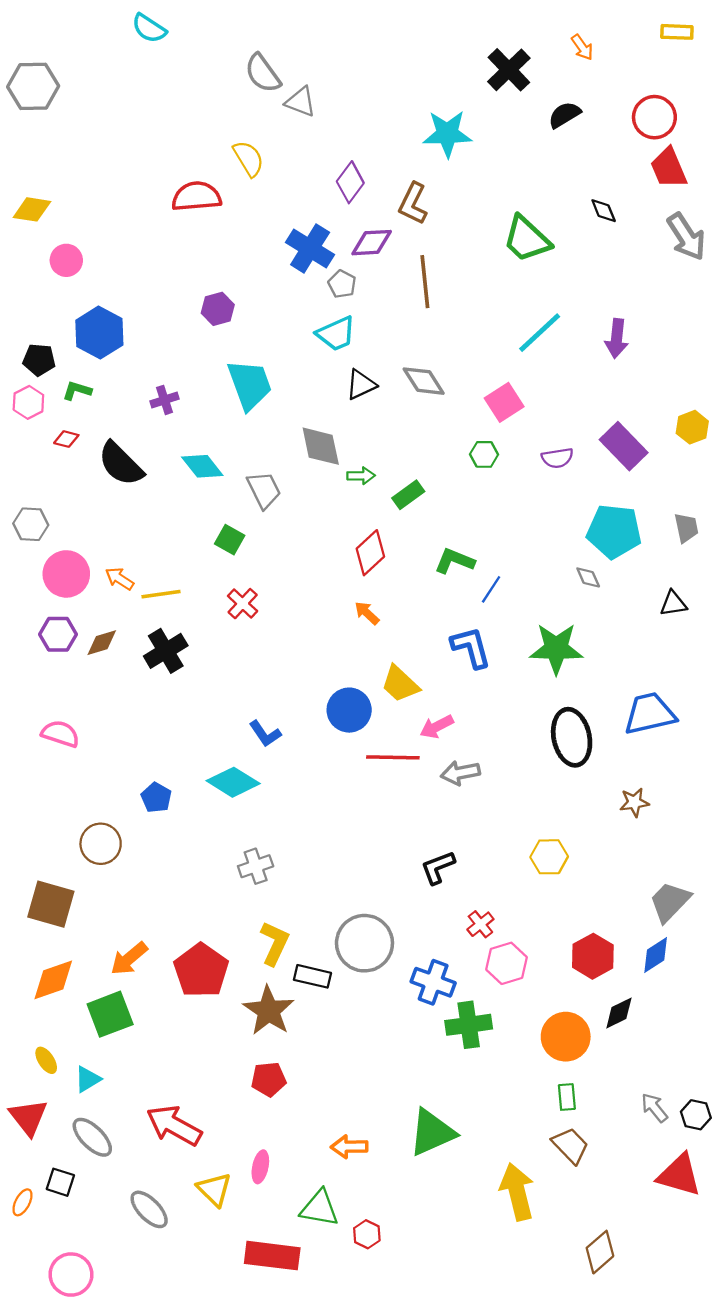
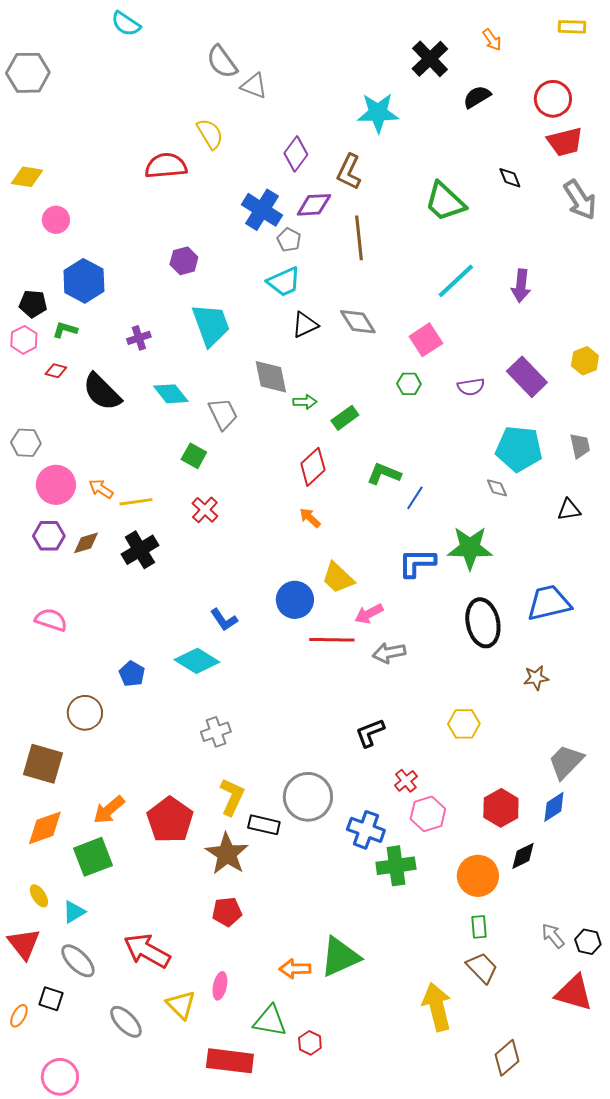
red trapezoid: (669, 168) -> (565, 142), turned -81
blue L-shape: (471, 647) -> (417, 563), moved, turned -75
green triangle: (432, 1133) -> (340, 957), moved

